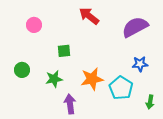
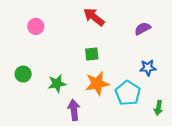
purple semicircle: (135, 27) -> (143, 29), size x0.6
green square: (64, 51) -> (92, 54), moved

